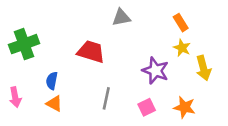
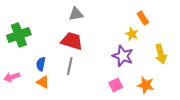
gray triangle: (121, 18) -> (76, 14), moved
yellow star: (182, 48) -> (132, 34), moved
pink arrow: (15, 97) -> (12, 77), turned 84
gray line: (106, 98) -> (70, 66), moved

